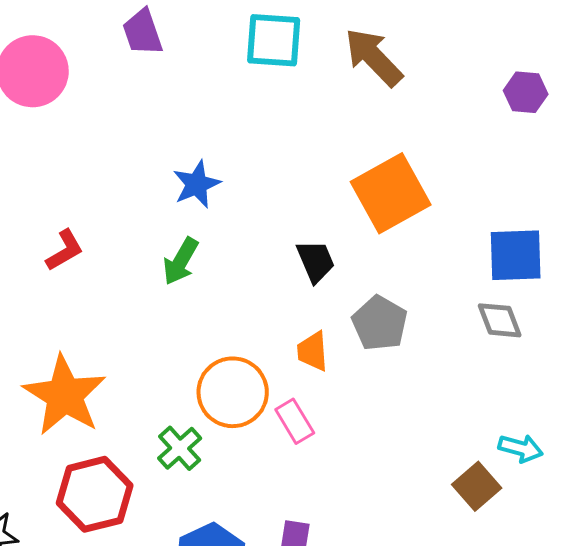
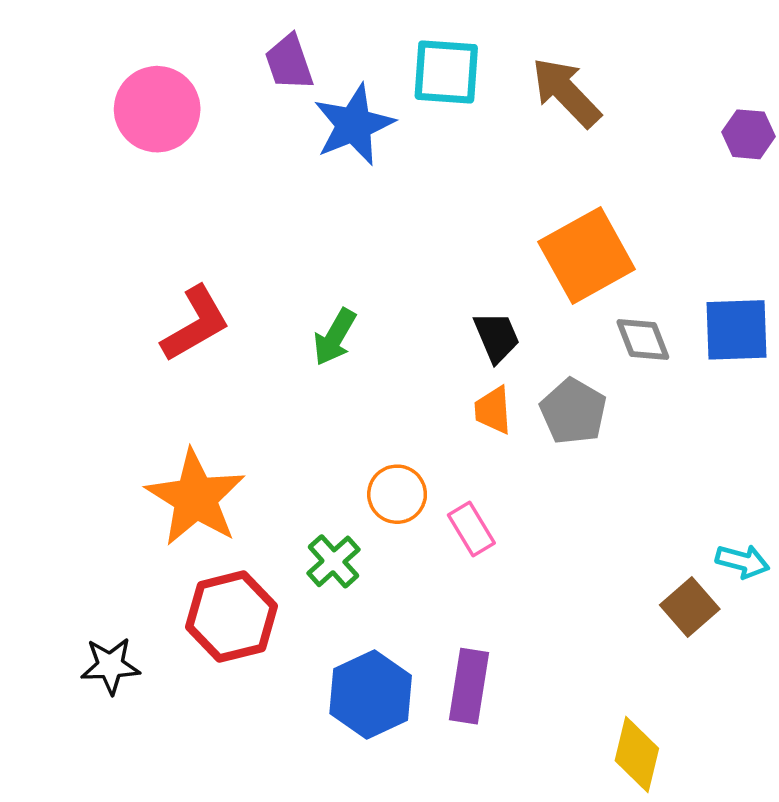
blue star: (197, 184) -> (354, 125), moved, size x1.4
red L-shape: (65, 250) -> (196, 324), size x1.5
gray diamond: (500, 320) -> (643, 339), moved
orange trapezoid: (313, 351) -> (493, 410), moved
orange circle: (233, 392) -> (397, 494), size x0.7

